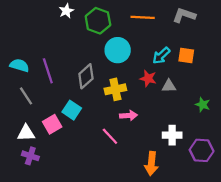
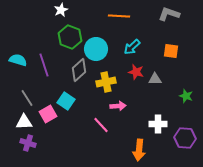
orange line: (143, 17) -> (119, 16), moved
green hexagon: (98, 21) -> (70, 37), moved
cyan circle: (118, 50) -> (96, 49), moved
cyan arrow: (161, 56) -> (132, 47), moved
gray line: (26, 96) -> (27, 98), moved

